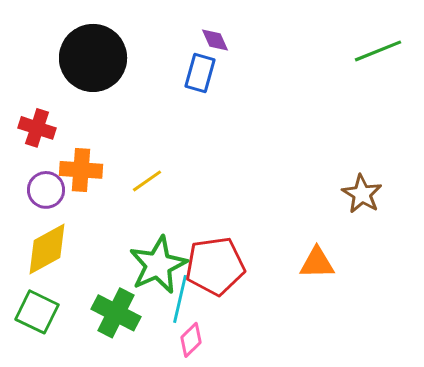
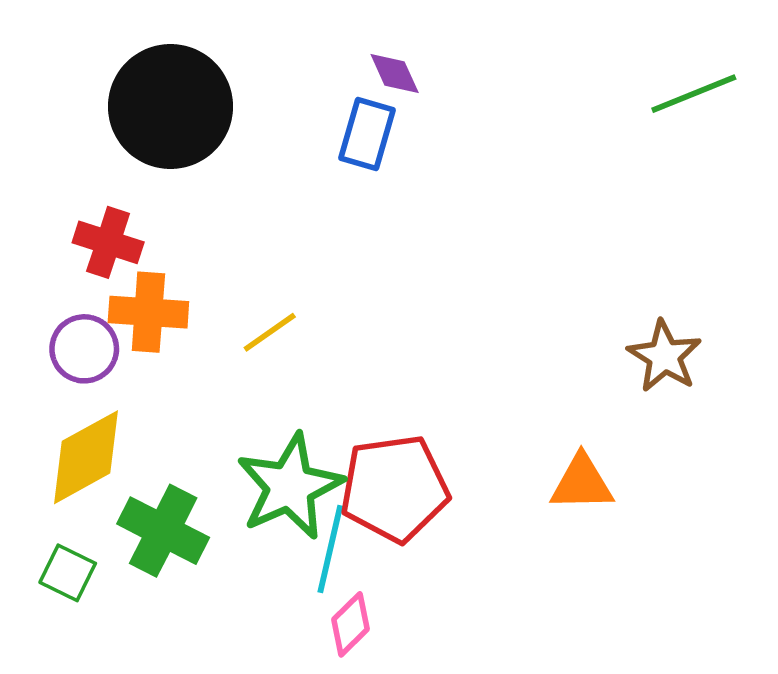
red cross: (37, 128) -> (108, 242), moved
green square: (37, 312) -> (68, 573), size x0.7
green cross: (116, 313) -> (163, 531), moved

